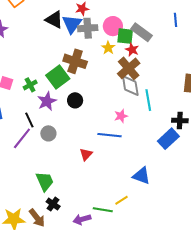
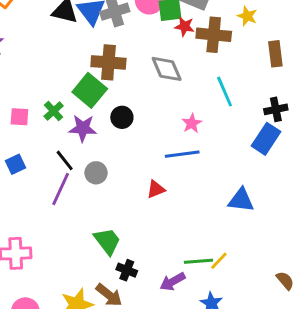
yellow star: (108, 48) -> (247, 16), moved
brown cross: (129, 68) -> (214, 35), moved, turned -30
gray diamond: (130, 86) -> (167, 69), moved
purple star: (47, 101) -> (83, 128), turned -30
red triangle: (86, 154) -> (156, 189), turned 40
yellow line: (122, 200) -> (219, 261), moved

